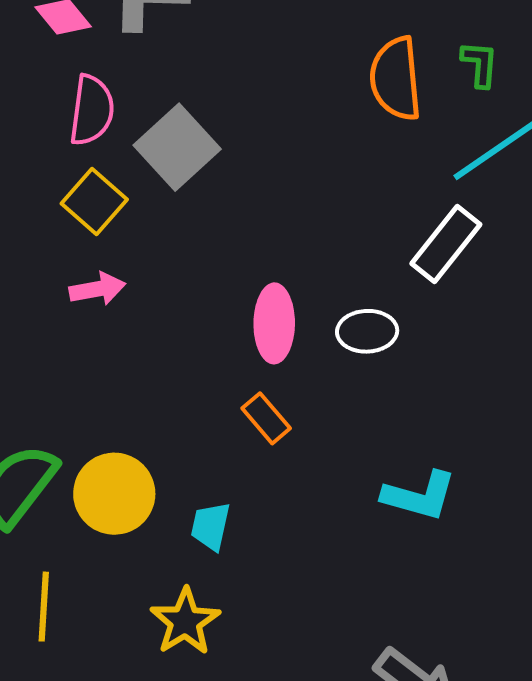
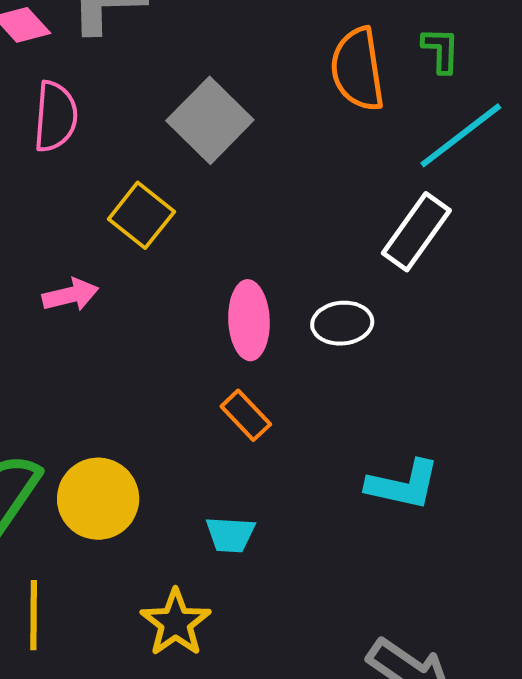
gray square: (177, 147) -> (210, 120), moved
yellow square: (94, 202) -> (141, 215), moved
cyan trapezoid: (211, 526) -> (230, 535), moved, turned -96

